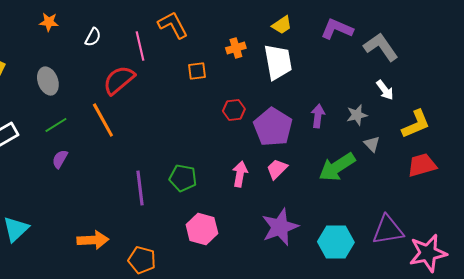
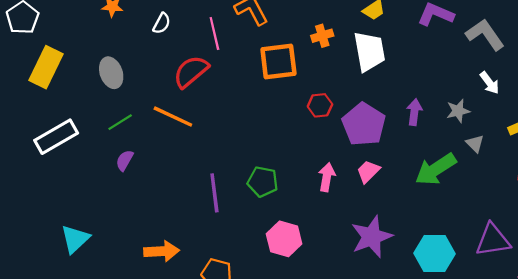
orange square: (197, 71) -> (278, 62), size x1.8
orange line: (103, 120) -> (173, 117), turned -36

